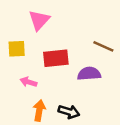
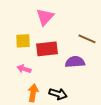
pink triangle: (39, 20) -> (45, 17), moved
yellow square: (17, 49) -> (23, 41), moved

